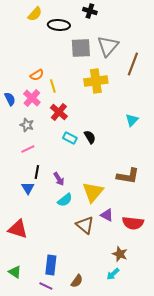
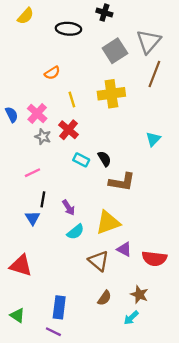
yellow semicircle: (35, 14) -> (26, 16), moved
gray triangle: (108, 46) -> (149, 42), moved
gray square: (81, 48) -> (115, 51), moved, turned -30
orange semicircle: (37, 75) -> (52, 73), moved
yellow line: (53, 86) -> (72, 100), moved
gray star: (27, 125) -> (43, 137), moved
brown L-shape: (128, 176) -> (122, 182), moved
yellow triangle: (93, 192) -> (108, 223), turned 30
brown semicircle: (77, 281) -> (104, 298), moved

